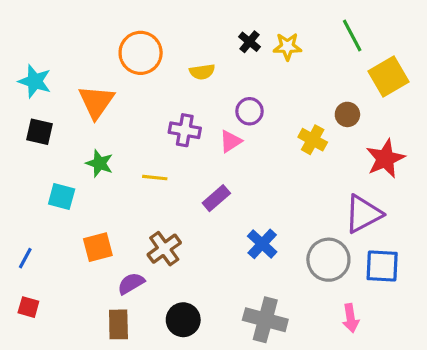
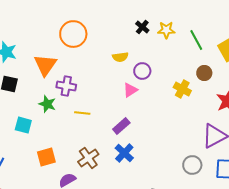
green line: (352, 35) -> (196, 40), moved
yellow semicircle: (202, 72) -> (120, 57), moved
purple cross: (185, 130) -> (66, 86), moved
blue cross: (262, 244) -> (124, 153), moved
gray circle: (328, 260) -> (192, 165), size x0.7

